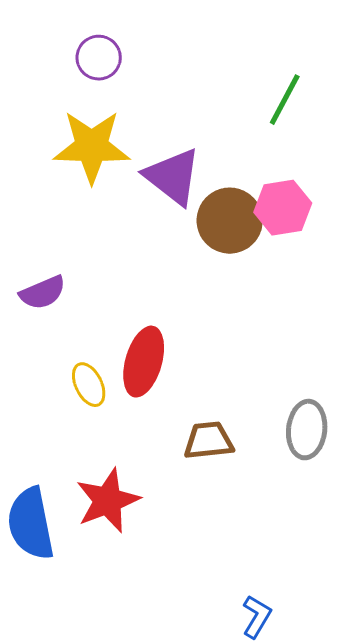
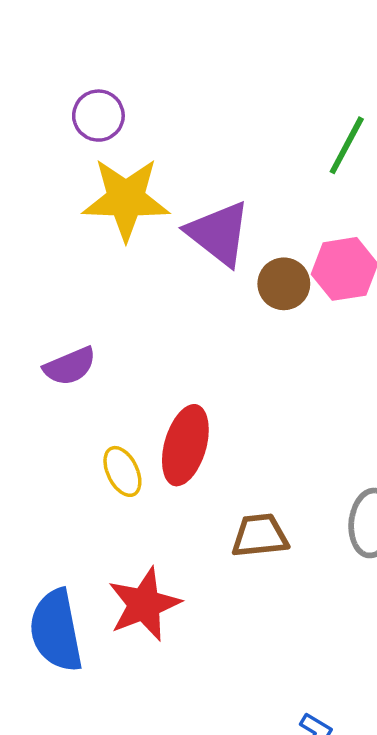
purple circle: (99, 58) -> (98, 116), moved
brown circle: (230, 221) -> (284, 284), size x0.7

